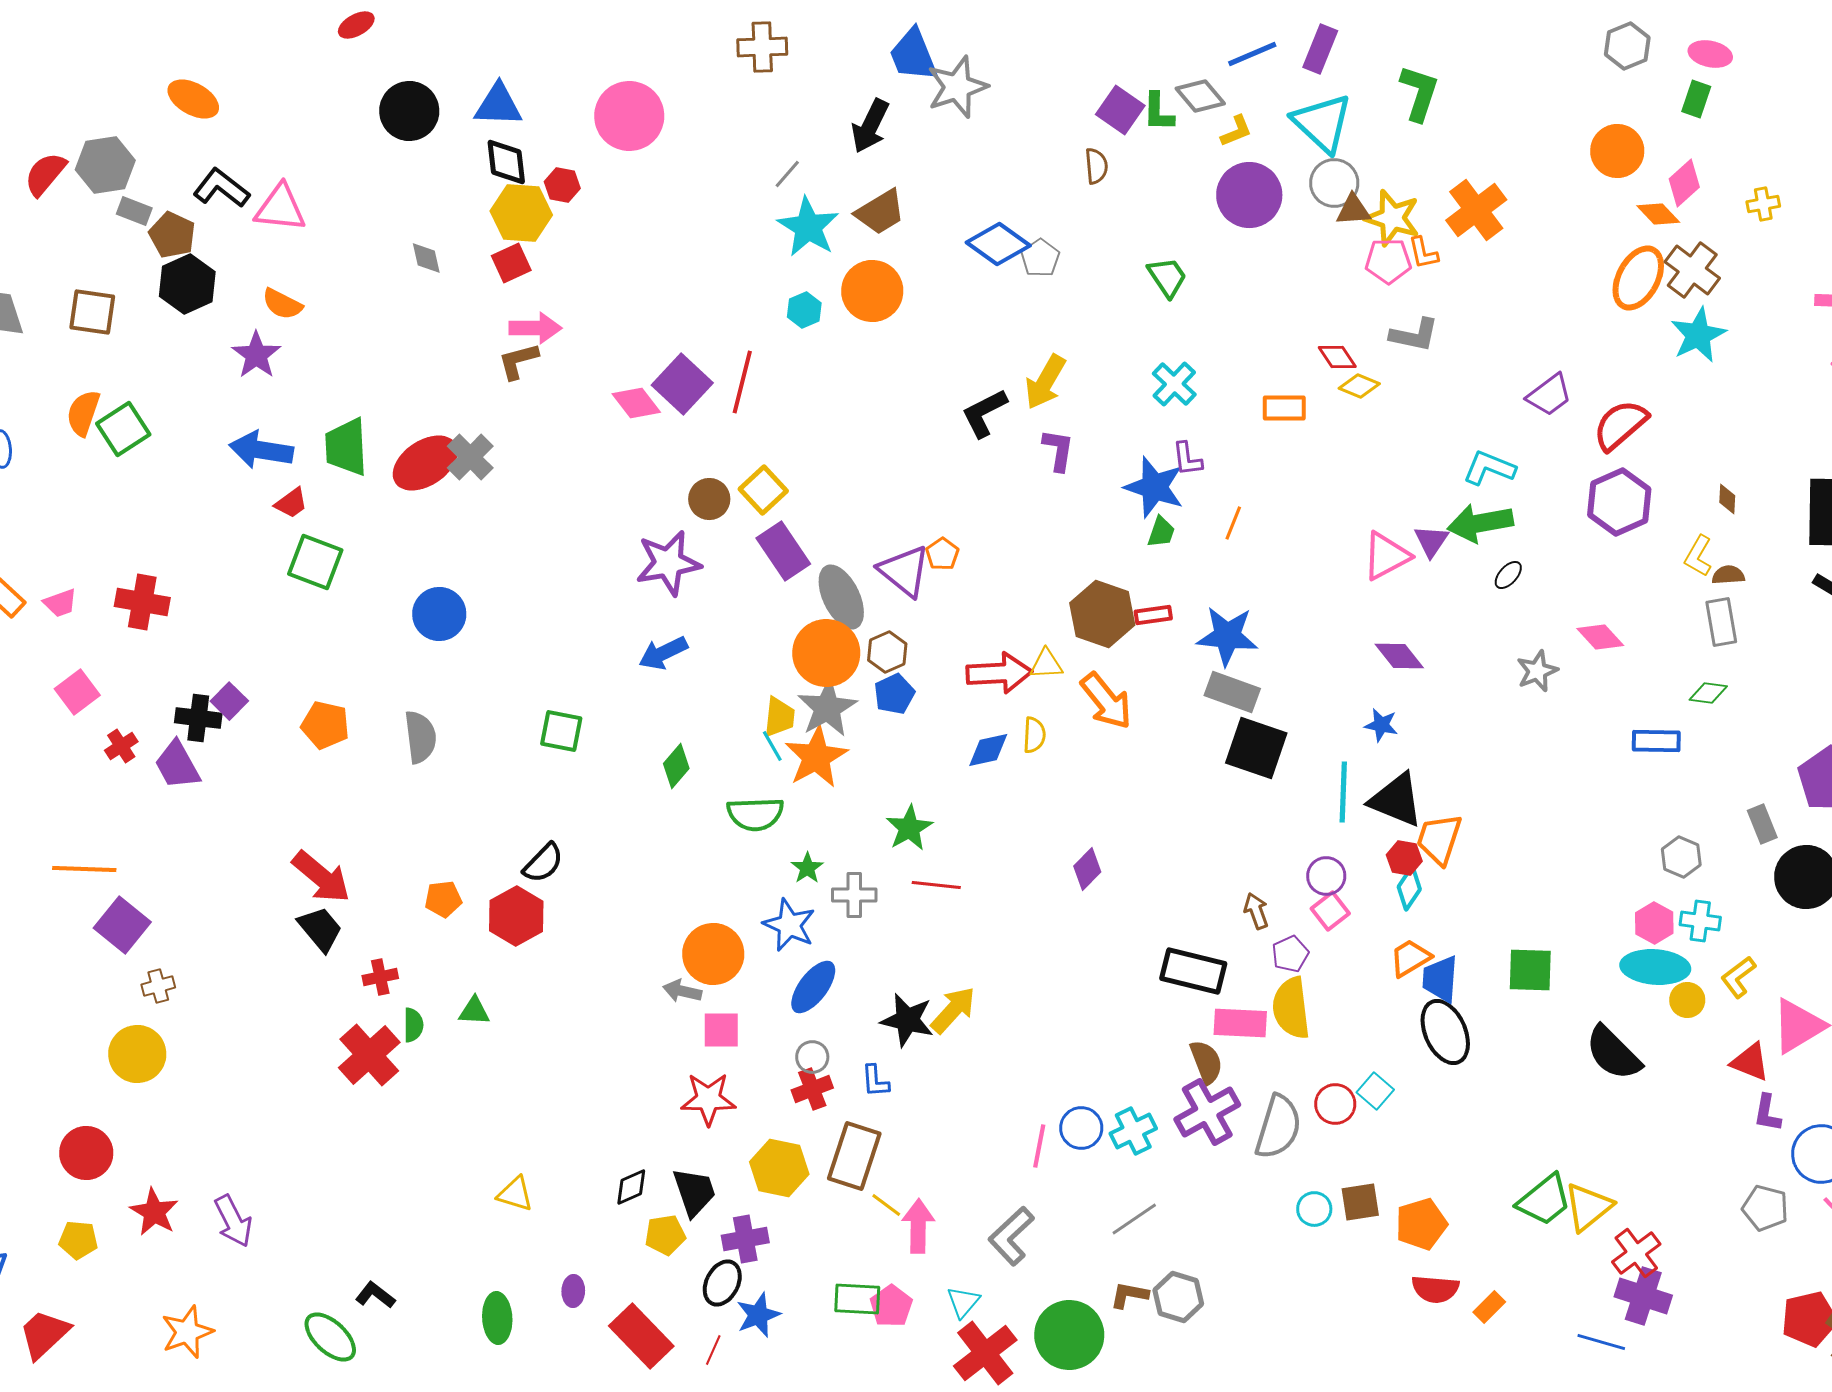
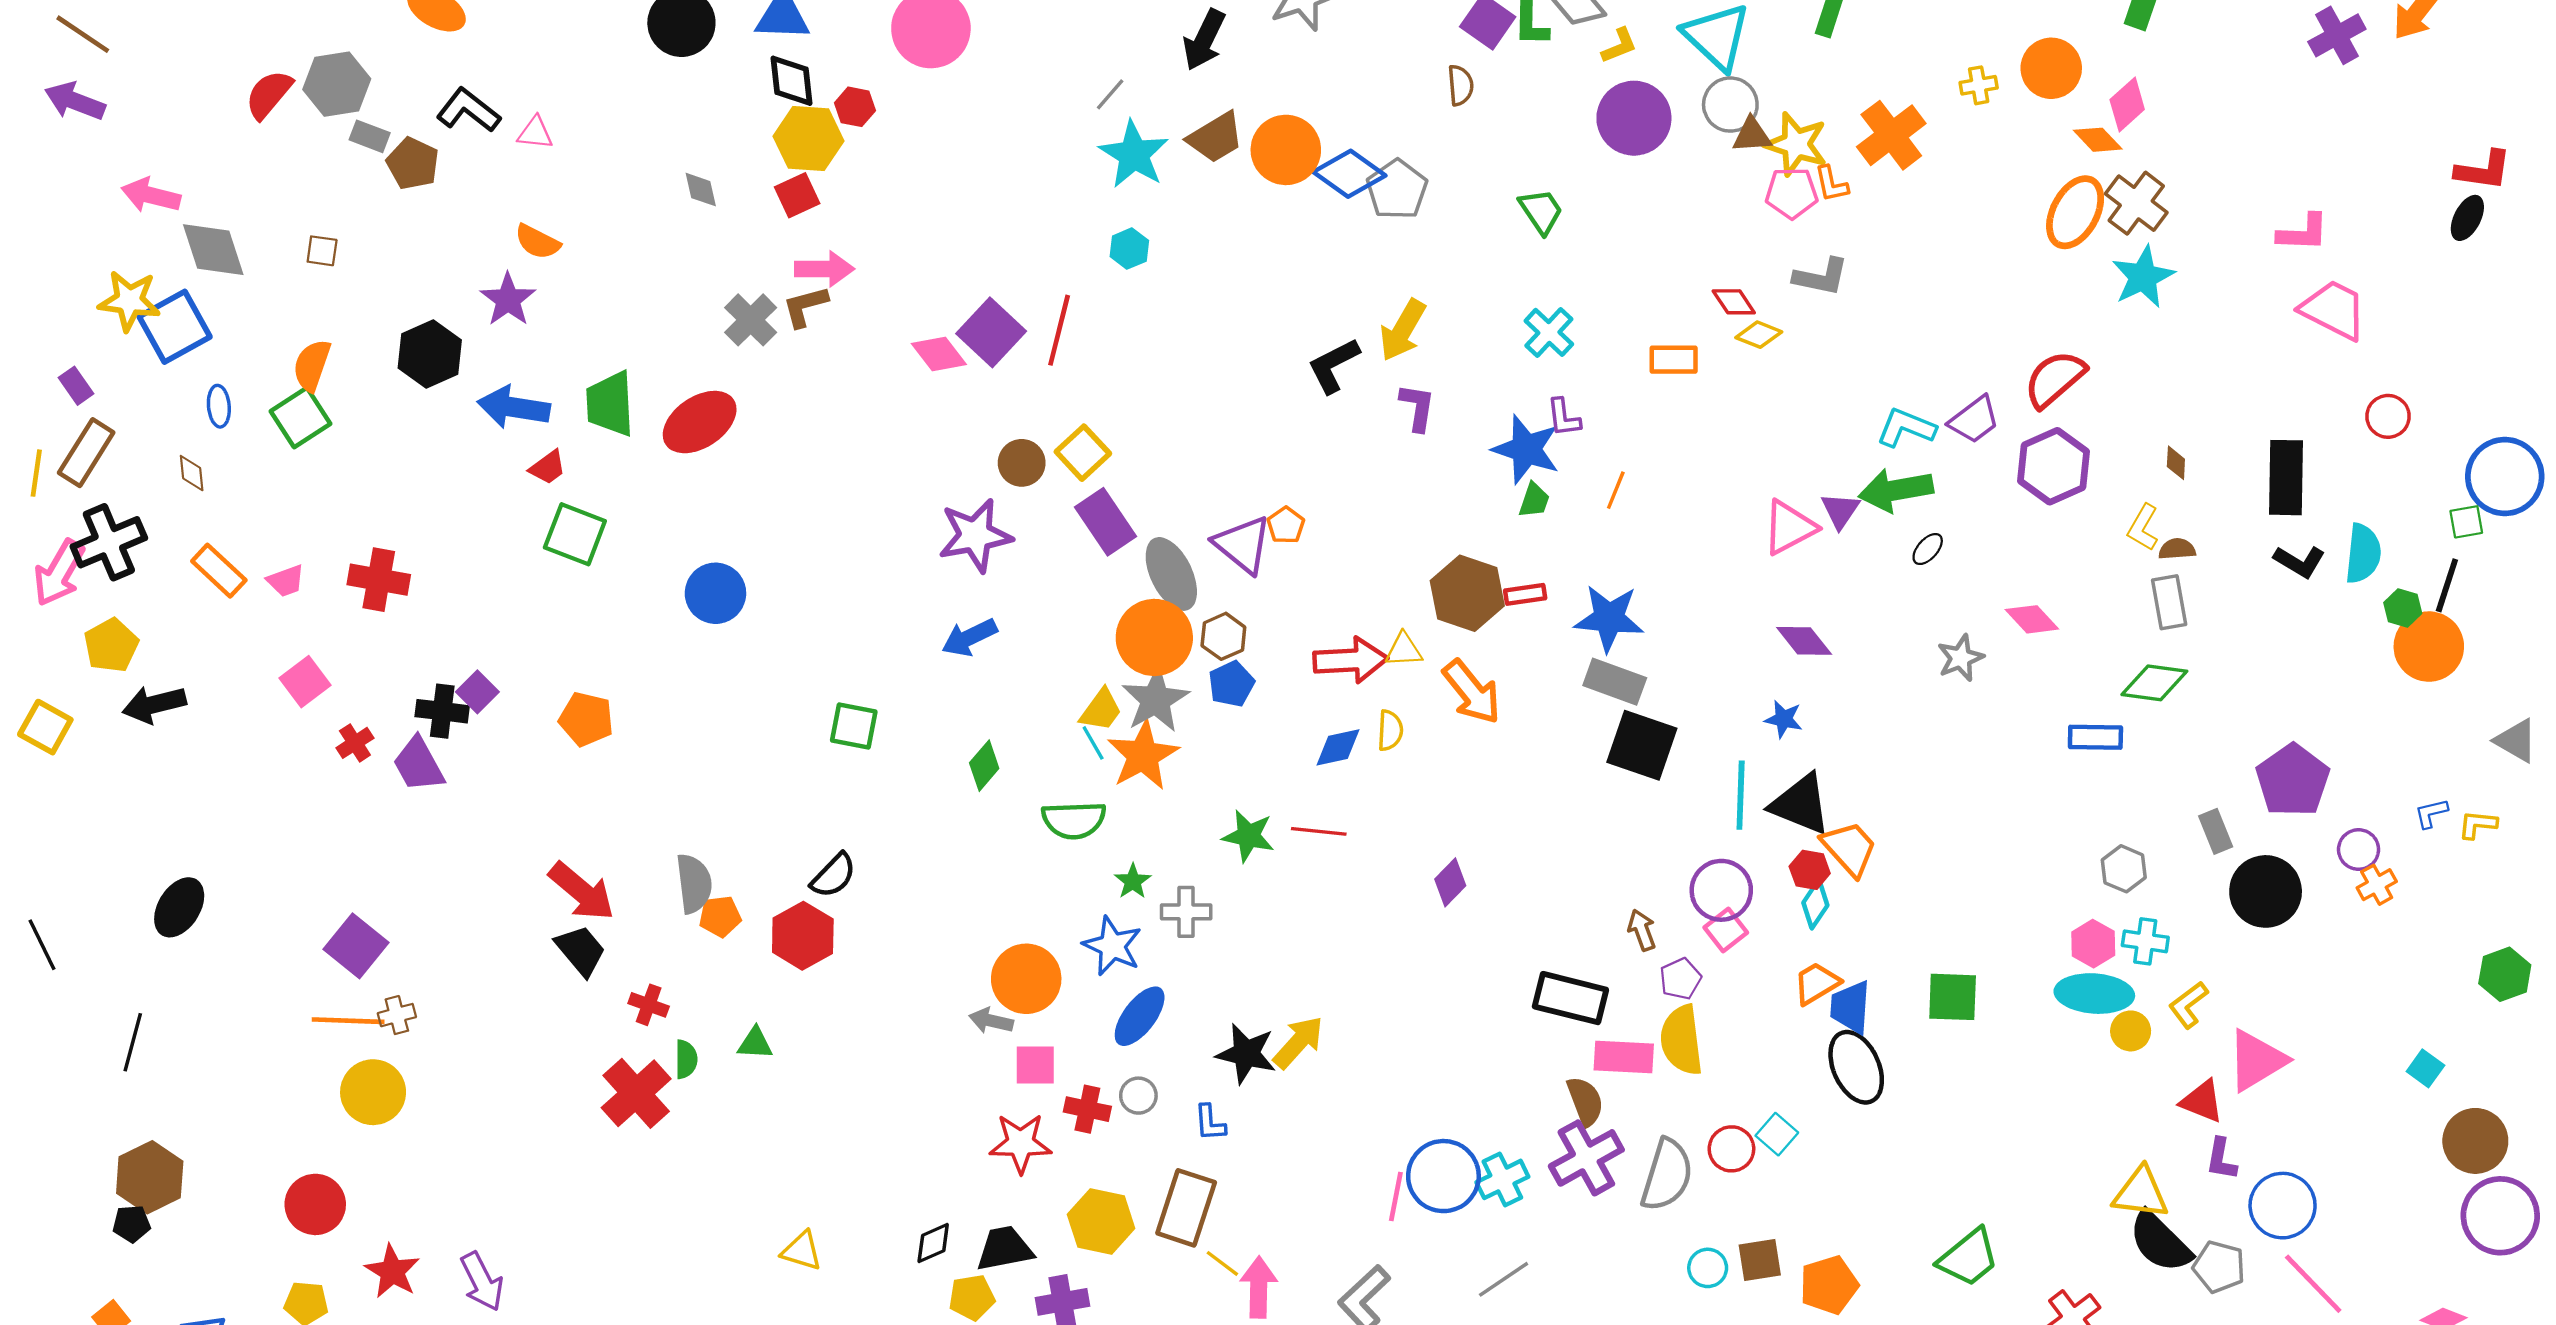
yellow cross: (1763, 204) -> (1979, 85), moved
pink triangle: (280, 208) -> (535, 133), size x0.6
gray pentagon: (1040, 258) -> (1397, 190), size x1.4
black hexagon: (187, 284) -> (430, 354), moved
orange circle: (872, 291) -> (1286, 150), moved
brown square: (92, 312) -> (322, 251), size x0.6
purple trapezoid: (1549, 395) -> (1974, 420), moved
green square: (123, 429) -> (300, 417), moved
gray cross: (470, 457) -> (751, 320), moved
green diamond: (1708, 693) -> (2154, 683), size x1.5
yellow trapezoid: (779, 717) -> (1101, 710), turned 30
gray semicircle: (420, 737) -> (694, 884), moved
green star: (909, 828) -> (1248, 836), turned -30
orange trapezoid: (1439, 839) -> (1849, 848), turned 120
orange line: (84, 869) -> (348, 1021), moved
purple circle: (1326, 876) -> (1721, 890), size x1.4
red line: (936, 885) -> (1319, 831), moved
red cross: (380, 977) -> (649, 1005), turned 32
black semicircle: (1613, 1053) -> (2160, 1242), moved
red cross: (812, 1089) -> (1087, 1109), moved, turned 33
blue circle: (1081, 1128) -> (1443, 1176), size x1.5
black trapezoid: (694, 1192) -> (1005, 1249), turned -82
yellow triangle: (1588, 1207) -> (2141, 1193), moved, turned 46

